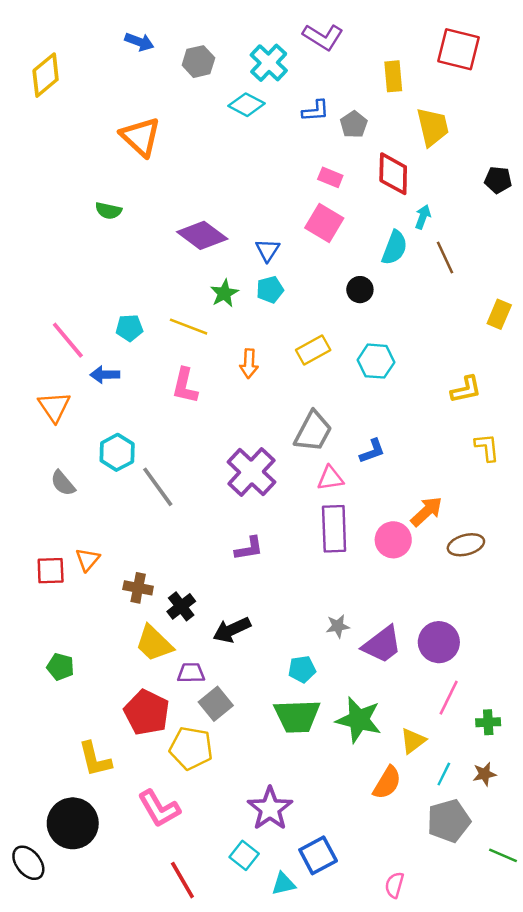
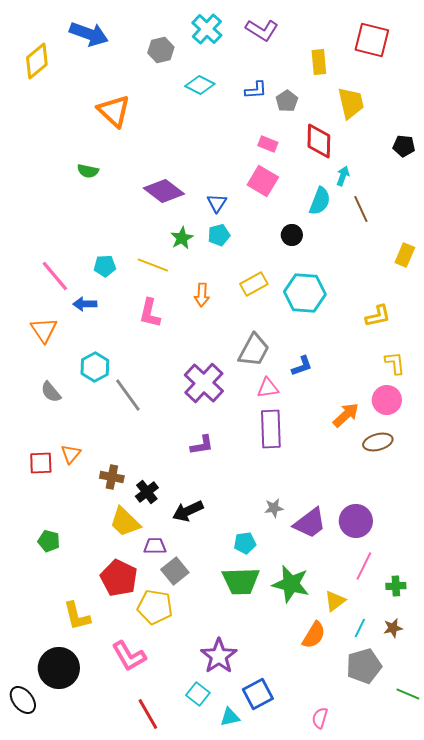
blue arrow: (139, 42) -> (89, 34), moved, size x1.6
cyan cross: (269, 63) -> (207, 29), moved
cyan hexagon: (376, 361) -> (305, 293), size x1.4
pink circle: (393, 540) -> (387, 400), moved

